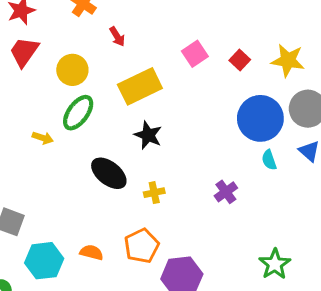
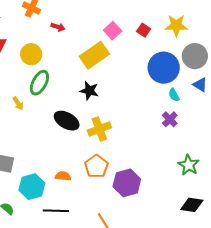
red arrow: (117, 37) -> (58, 27), turned -32
yellow rectangle: (140, 86) -> (94, 55), moved
yellow arrow: (43, 138) -> (18, 103), turned 48
purple cross: (226, 192) -> (170, 119), moved
yellow cross: (154, 193) -> (99, 129), size x1.6

